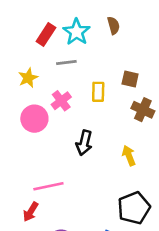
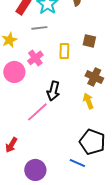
brown cross: (143, 110) -> (94, 77), moved
pink line: (48, 186) -> (37, 112), moved, turned -30
black pentagon: (134, 208) -> (92, 142), turned -30

